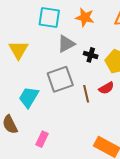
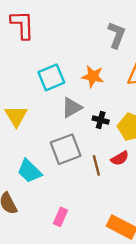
cyan square: (49, 18) -> (51, 77), turned -30
cyan trapezoid: (29, 97) -> (29, 171), turned -75
pink rectangle: (42, 139) -> (60, 217), moved

